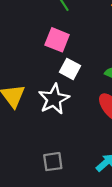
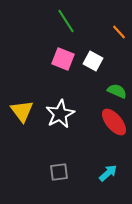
white square: (70, 69) -> (93, 61), moved

